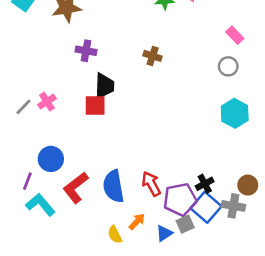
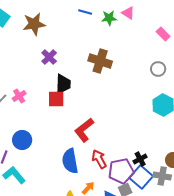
pink rectangle: (235, 35) -> (163, 34), moved
purple cross: (86, 51) -> (49, 57), turned 35
brown cross: (153, 56) -> (100, 61), size x1.6
red L-shape: (76, 188) -> (84, 130), moved

